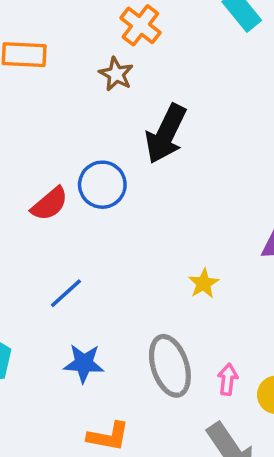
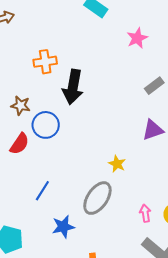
orange cross: (140, 25) -> (45, 62), moved, turned -30
brown star: (116, 74) -> (21, 105), moved
gray ellipse: (170, 366) -> (97, 198), moved, turned 68

